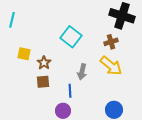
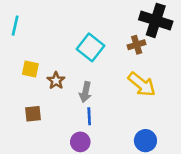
brown cross: (111, 42) -> (137, 45), moved
gray arrow: (82, 72) -> (85, 92), moved
brown square: (43, 82) -> (33, 114), moved

